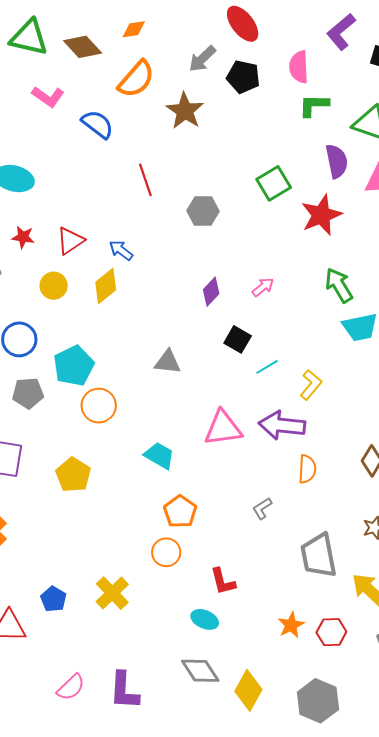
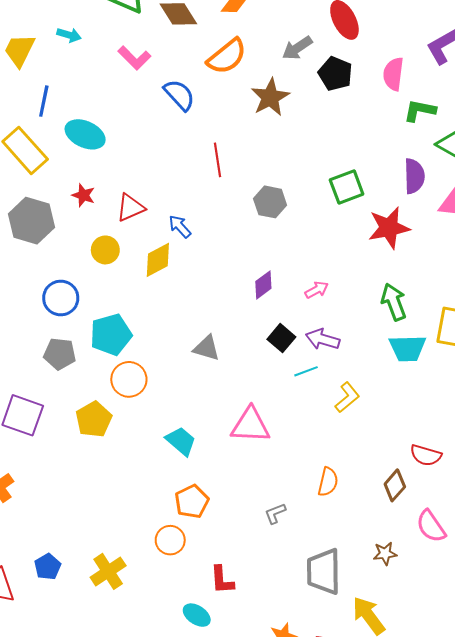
green L-shape: (314, 105) -> (420, 111), moved
purple arrow: (282, 425) -> (323, 339), moved, size x0.7
yellow pentagon: (73, 475) -> (94, 419), moved

